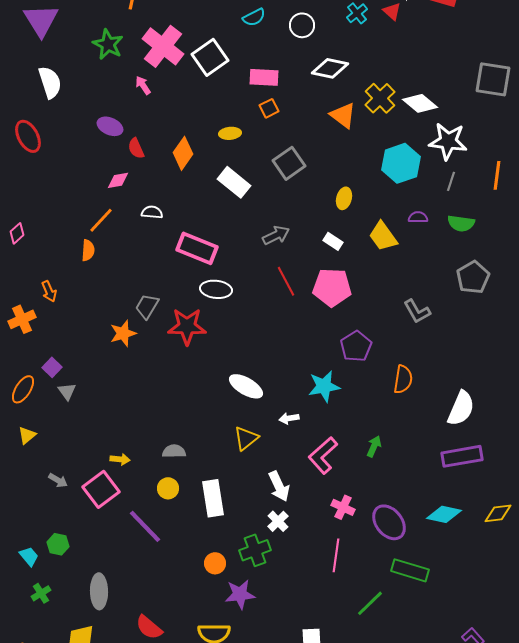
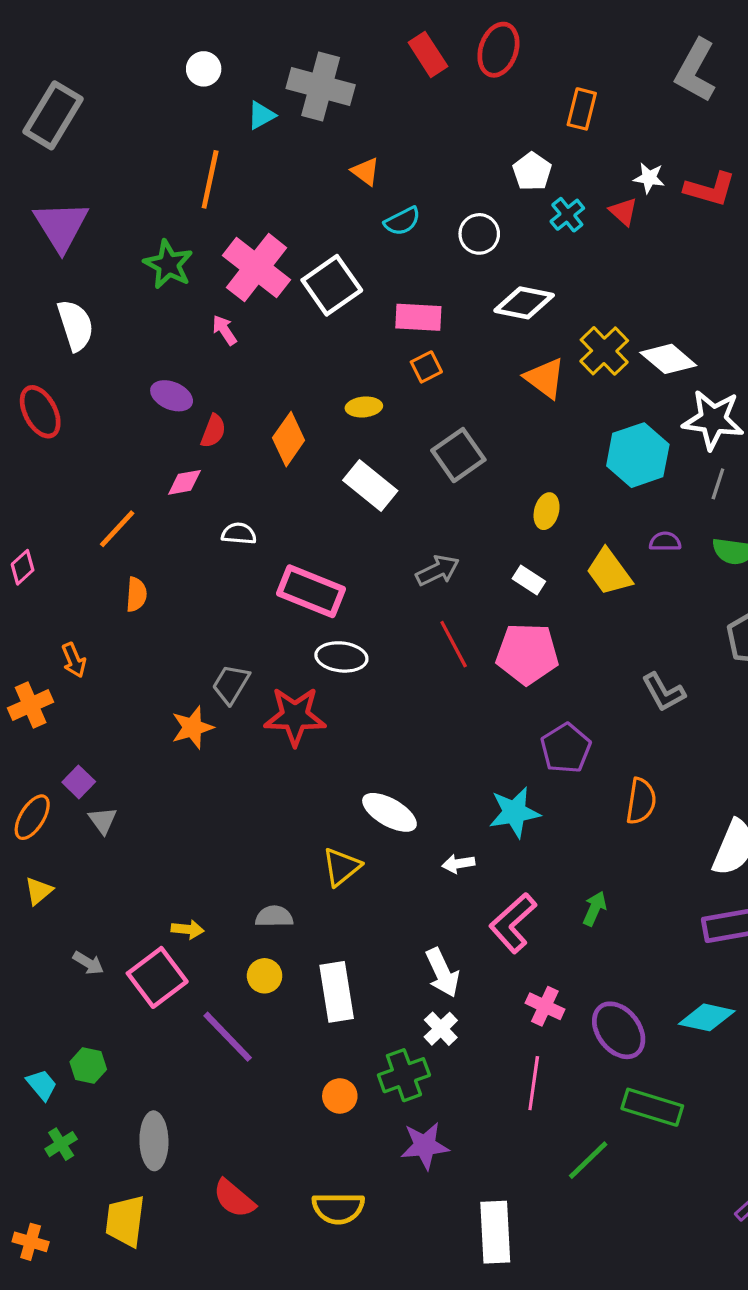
red semicircle: (136, 148) -> (213, 431), turned -135
orange line: (101, 220) -> (117, 529), moved
yellow triangle: (246, 438) -> (341, 867), moved
purple star: (240, 594) -> (425, 1146), moved

